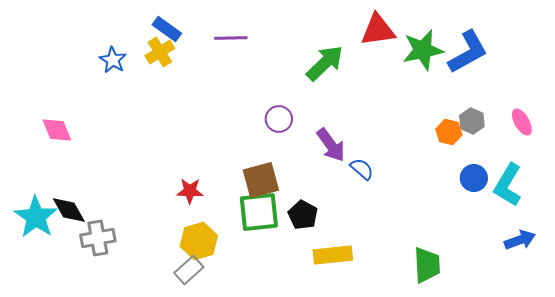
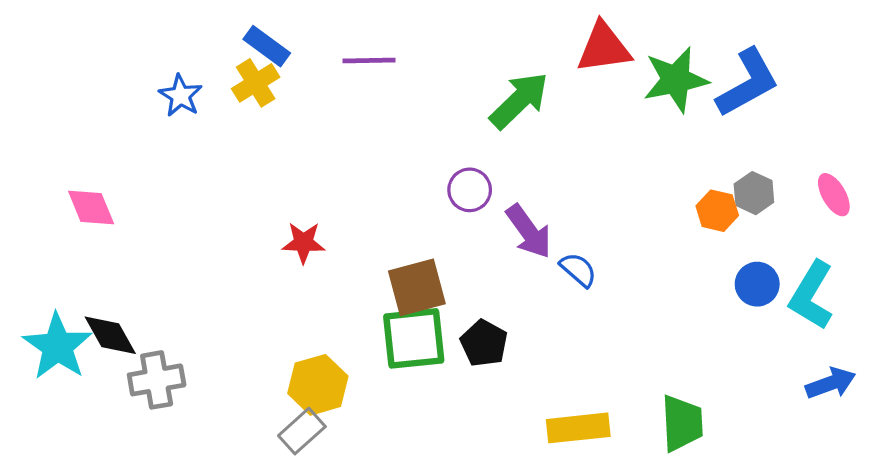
purple circle: (279, 119) -> (470, 190), moved
red star: (190, 191) -> (304, 243), moved
yellow rectangle: (333, 255) -> (578, 428), moved

